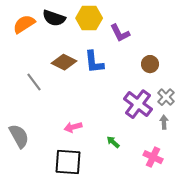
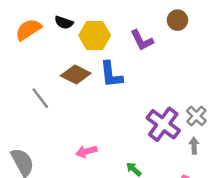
black semicircle: (54, 18) -> (64, 22), size x0.7
yellow hexagon: (89, 18) -> (95, 35), moved
brown circle: (150, 64) -> (177, 20), moved

